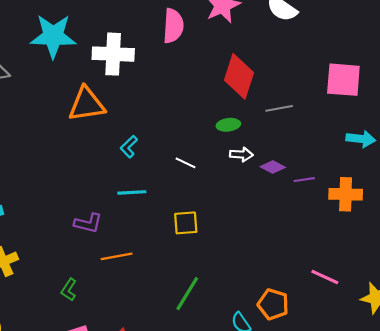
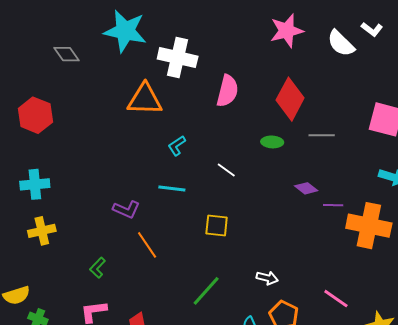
pink semicircle: (173, 26) -> (227, 91), moved
white arrow: (241, 154) -> (267, 278), moved
orange cross: (346, 194) -> (369, 226), size x1.4
orange line: (117, 256) -> (147, 245), turned 56

